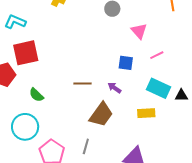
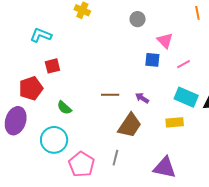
red square: (26, 53) -> (52, 66), size x0.6
blue square: (126, 63) -> (152, 60), moved

